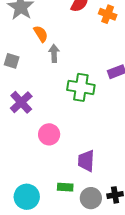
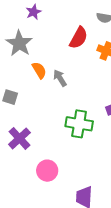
gray arrow: (54, 53) -> (60, 78), moved, turned -30

